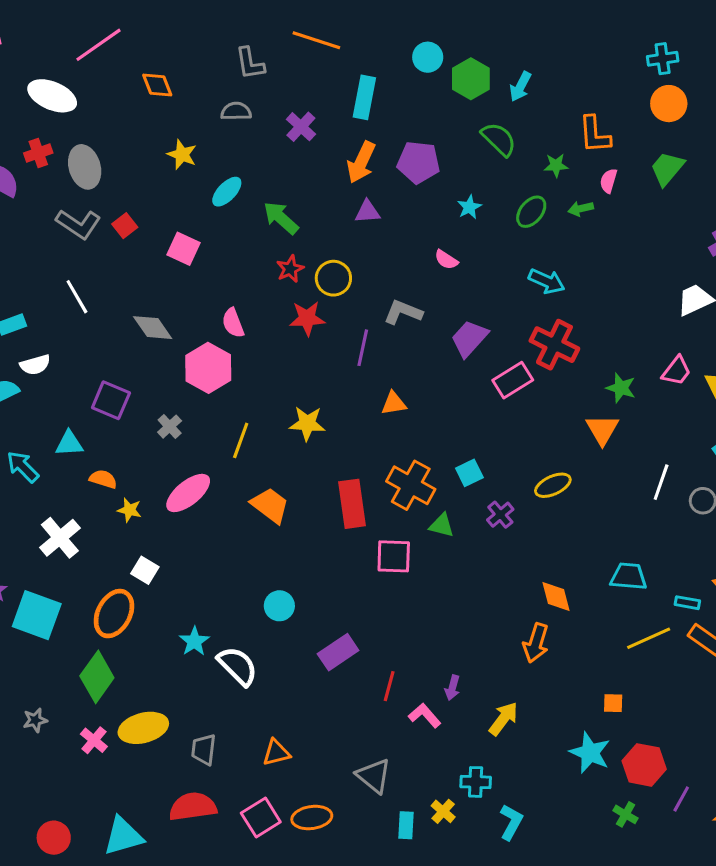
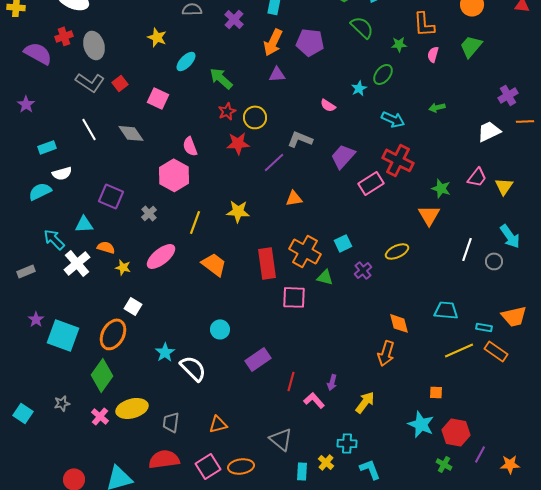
cyan star: (469, 207) -> (359, 88), moved
green arrow: (581, 209) -> (437, 107), moved
gray diamond: (153, 328) -> (131, 133), moved
purple line: (363, 348) -> (274, 162), turned 35
white cross: (60, 538) -> (77, 263), moved
cyan L-shape: (511, 822) -> (370, 469), turned -50

